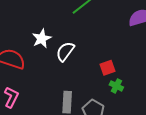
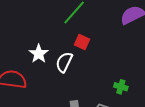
red square: (108, 68) -> (82, 42), moved, turned -35

